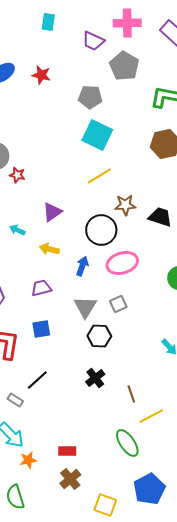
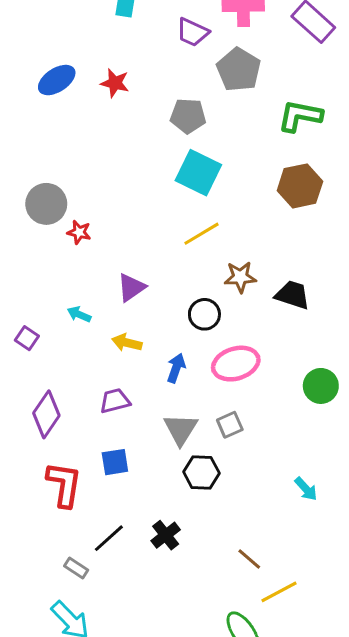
black circle: (101, 230) -> (204, 314), size x0.7
black cross: (95, 378) -> (166, 535), moved
brown line: (131, 394) -> (249, 559), turned -30

